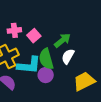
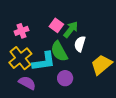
pink square: (34, 36) -> (56, 25), moved
purple circle: (46, 75) -> (65, 78), moved

